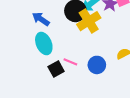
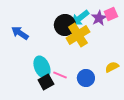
blue arrow: (41, 19) -> (20, 33), moved
cyan ellipse: (44, 44) -> (42, 67), moved

